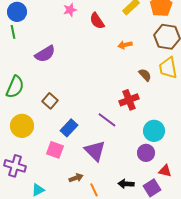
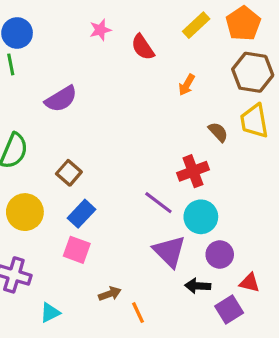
orange arrow: (125, 45) -> (187, 85), turned -48
blue rectangle: (69, 128) -> (81, 214), moved
cyan circle: (154, 131) -> (201, 217), moved
purple triangle: (95, 151) -> (169, 251), moved
black arrow: (126, 184) -> (198, 286), moved

